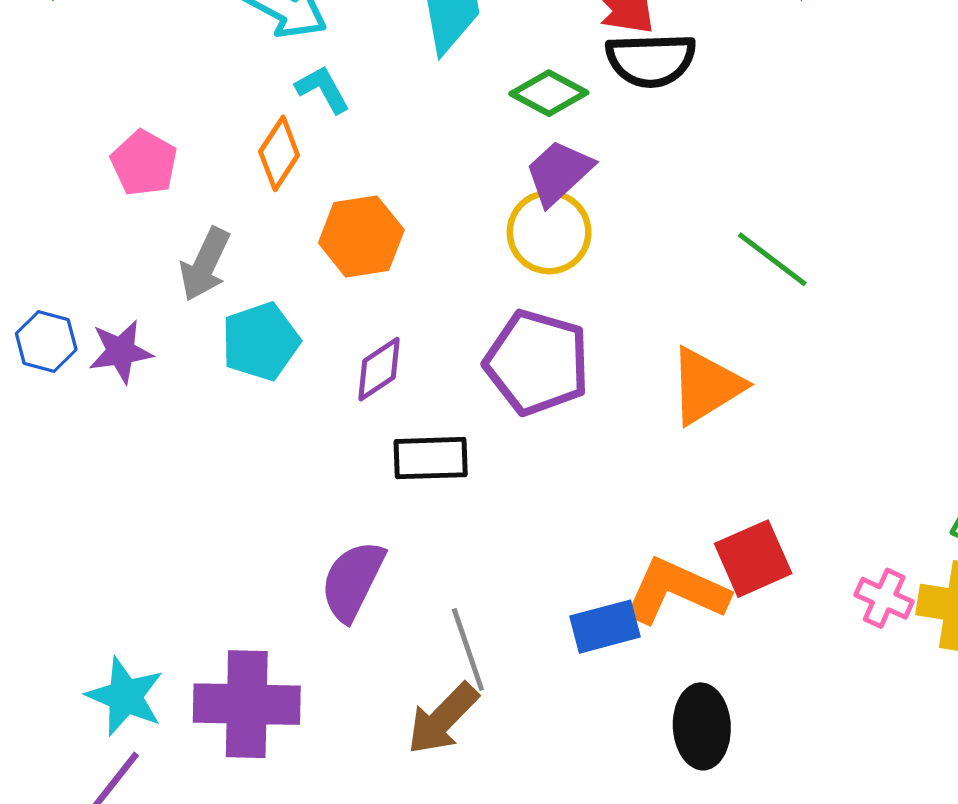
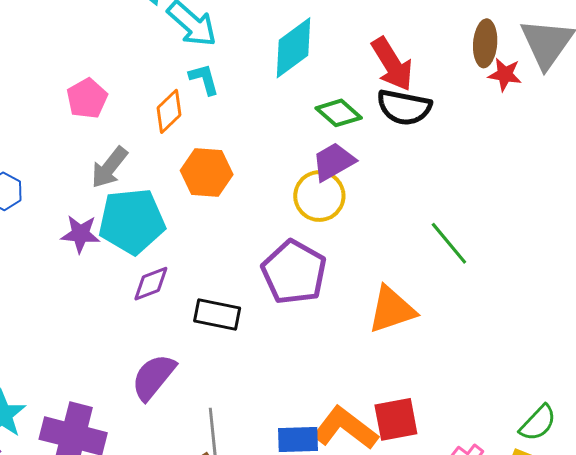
cyan pentagon: (261, 341) -> (132, 221), size x1.4
purple star: (121, 352) -> (80, 234), moved
purple diamond: (379, 369) -> (151, 284), moved

